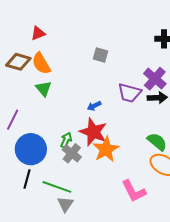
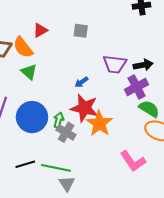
red triangle: (38, 33) -> (40, 30), moved
purple cross: (155, 79) -> (137, 87), moved, turned 30
blue circle: (31, 149) -> (32, 117), moved
black line: (27, 179) -> (25, 164), turned 66

